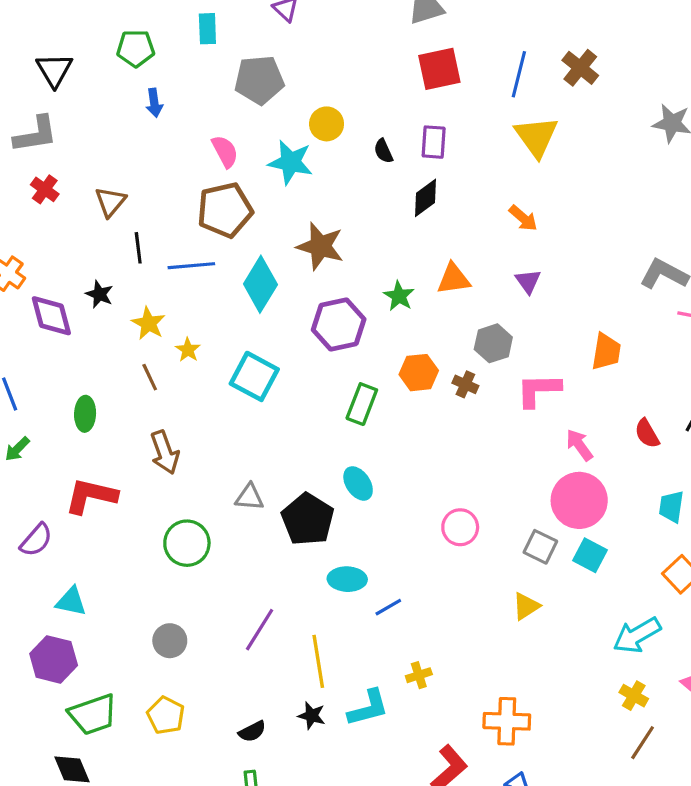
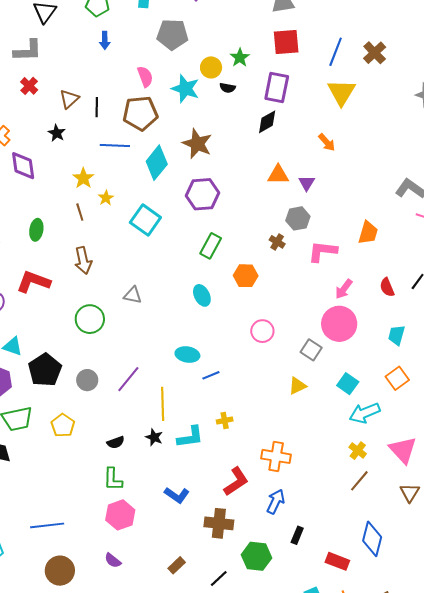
purple rectangle: (434, 142) -> (277, 87), size x1.4
black semicircle: (383, 151) -> (228, 88), moved, turned -63
black line: (138, 248) -> (97, 107), moved
purple triangle: (528, 281) -> (307, 183), moved
black star: (99, 294) -> (57, 133), moved
green star: (399, 296) -> (240, 58), moved
orange hexagon: (419, 373) -> (246, 276), moved
pink arrow: (579, 445) -> (344, 289), turned -115
black pentagon: (308, 519) -> (45, 370), moved
cyan square: (590, 555) -> (348, 384), moved
gray circle: (170, 641) -> (87, 380), moved

